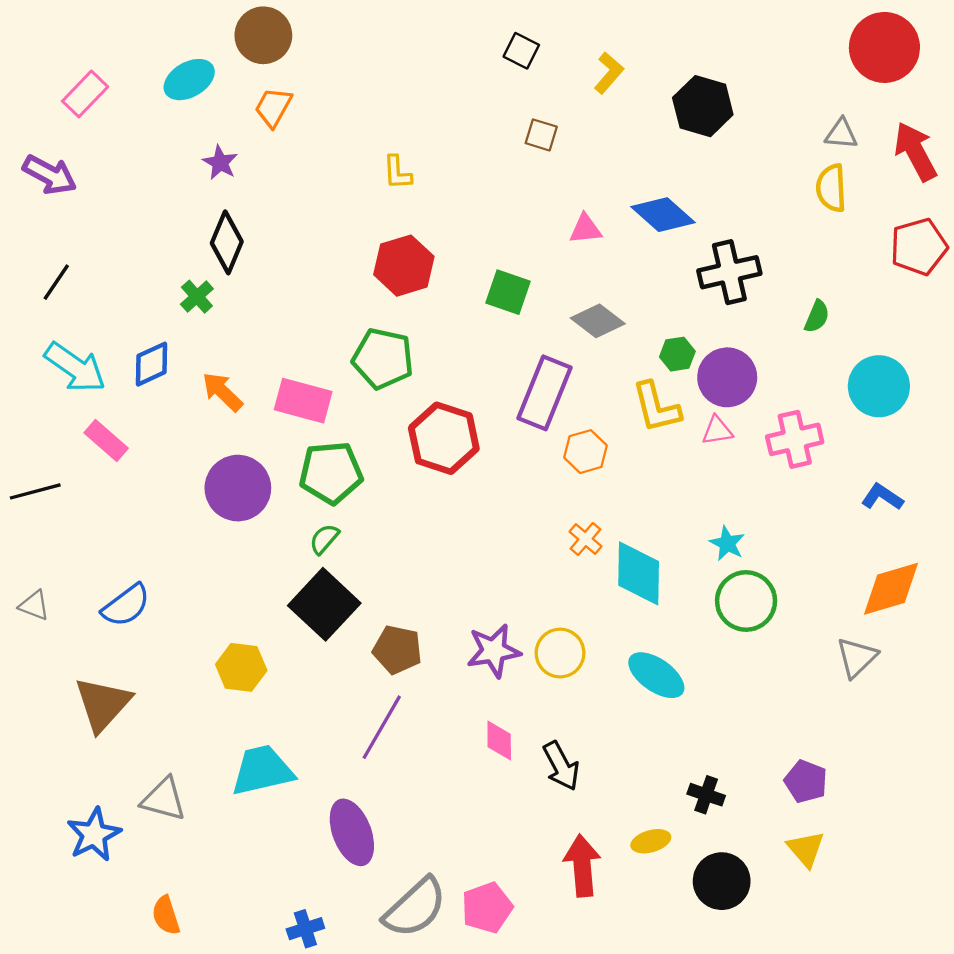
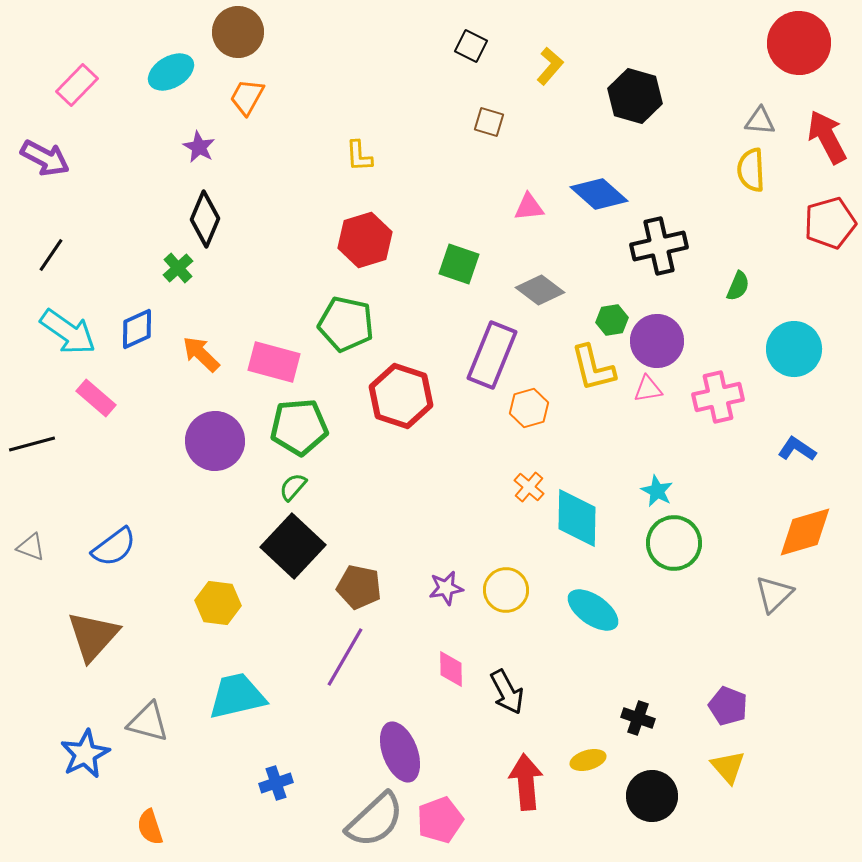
purple star: (494, 651) -> (446, 588), size x0.7
purple ellipse: (352, 832) -> (400, 752), moved
blue cross: (305, 929) -> (276, 783), moved

